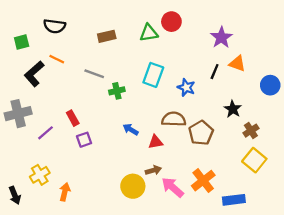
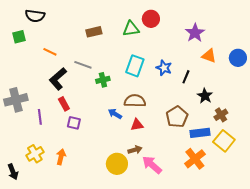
black semicircle: (54, 26) -> (35, 16), moved
black line: (215, 72) -> (186, 77), moved
black L-shape: (34, 74) -> (58, 79), moved
blue circle: (270, 85) -> (238, 58), moved
blue star: (186, 87) -> (164, 68), moved
brown semicircle: (174, 119) -> (135, 101), moved
purple line: (45, 133) -> (40, 117), turned -56
purple square: (84, 140) -> (74, 123), turned 32
orange cross: (203, 181) -> (195, 159), moved
orange arrow: (65, 192) -> (61, 157), moved
blue rectangle: (234, 200) -> (200, 133), moved

